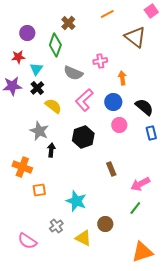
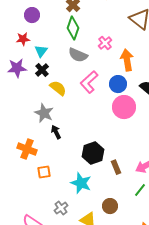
green diamond: (55, 45) -> (73, 28), moved
pink cross: (100, 61) -> (105, 43), turned -32
orange arrow: (122, 78) -> (127, 60), size x1.5
pink circle: (119, 125) -> (124, 107), size x1.5
black hexagon: (83, 137) -> (93, 153), moved
black arrow: (51, 150) -> (56, 132), turned -32
brown rectangle: (111, 169) -> (116, 167), moved

